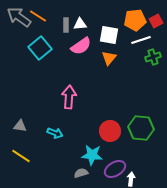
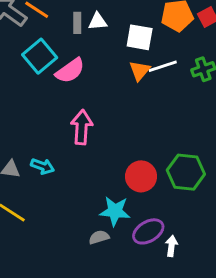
white line: (141, 40) -> (163, 66), moved
pink semicircle: (81, 46) -> (70, 71), moved
cyan arrow: (55, 133) -> (43, 166), moved

